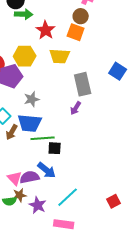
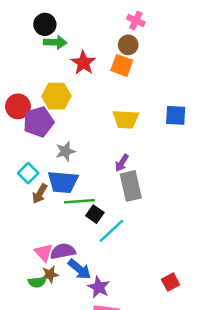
yellow trapezoid: (60, 56) -> (126, 119), moved
blue square: (118, 71) -> (176, 115), turned -30
gray rectangle: (83, 84) -> (131, 186), moved
black square: (55, 148) -> (95, 214), turned 32
blue arrow: (47, 170) -> (79, 269), moved
cyan line: (68, 197) -> (112, 231), moved
purple star: (38, 205) -> (99, 287), moved

